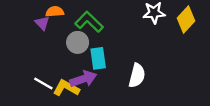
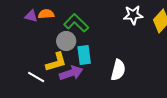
purple triangle: (42, 23) -> (31, 16), moved, turned -32
yellow L-shape: (66, 88) -> (56, 62), moved, turned 135

